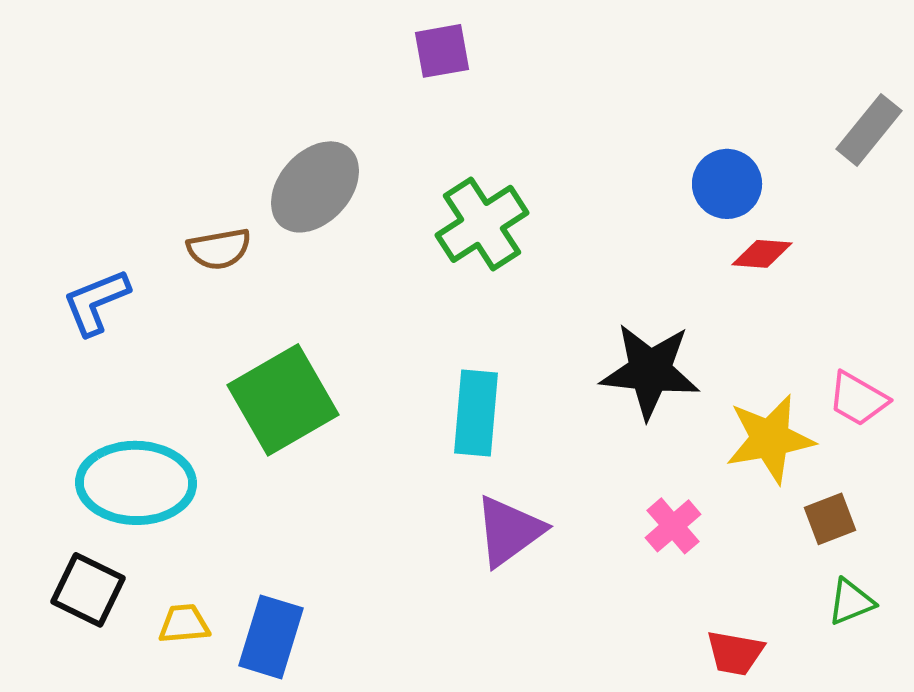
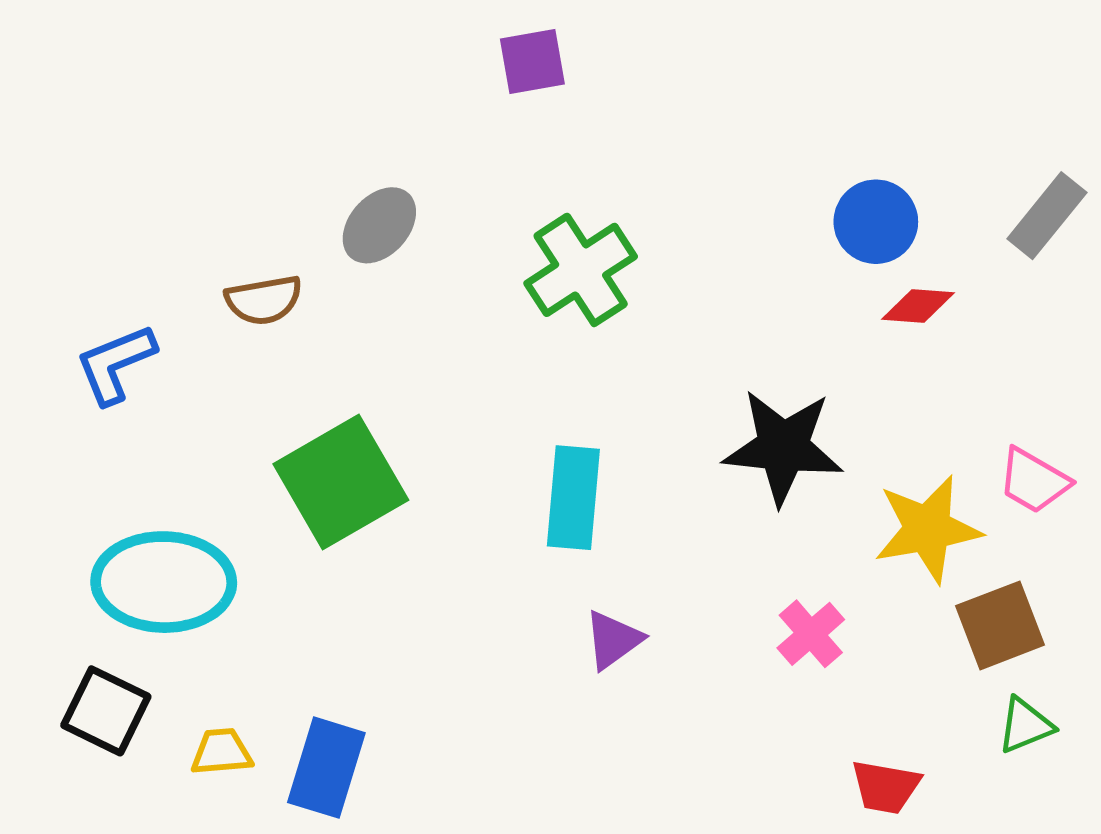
gray rectangle: (869, 130) -> (1047, 216), moved
gray ellipse: (315, 187) -> (379, 225), size x0.7
brown square: (830, 519) -> (1000, 625), size x1.4
purple triangle: (509, 531) -> (613, 640), size x0.7

